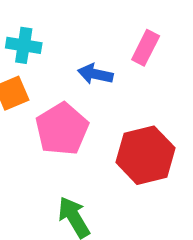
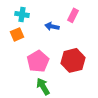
pink pentagon: (62, 129) -> (38, 61), moved

